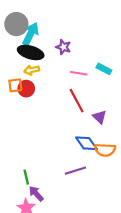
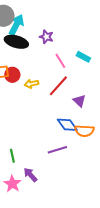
yellow arrow: (32, 70) -> (31, 84), moved
pink line: (79, 73) -> (60, 61), turned 49
red line: (77, 101) -> (58, 86), turned 70
purple arrow: (36, 194) -> (30, 175), moved

